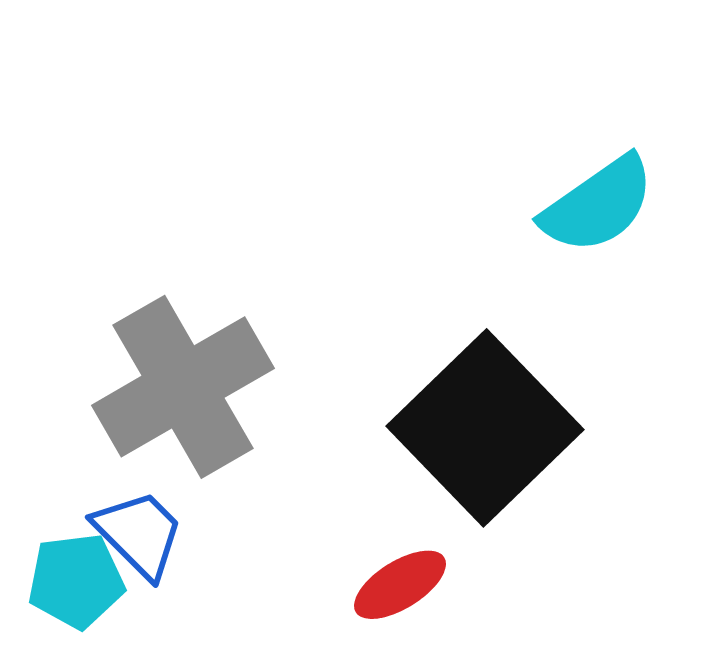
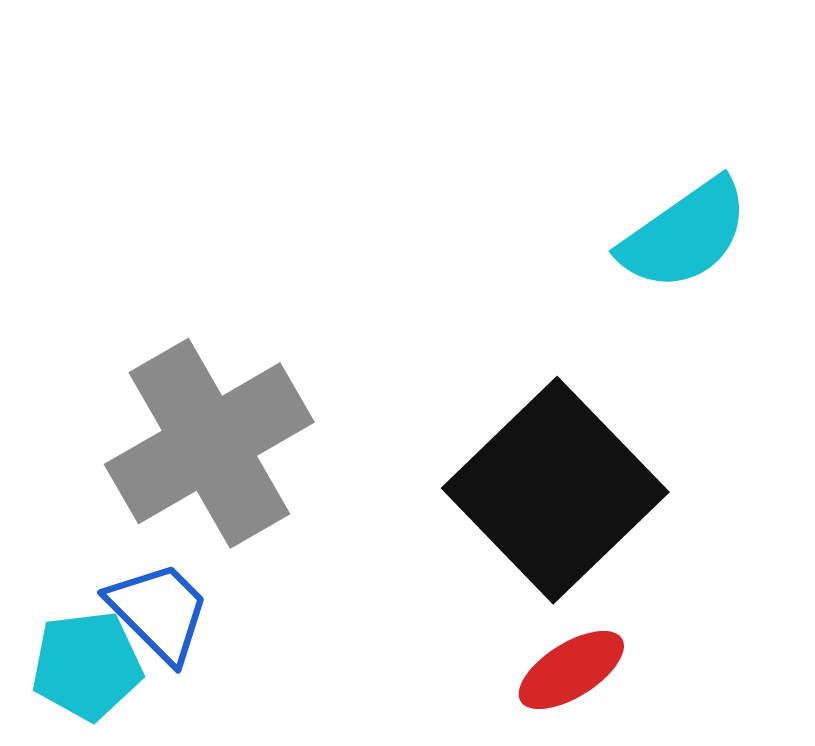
red ellipse: (400, 585) -> (571, 670), moved

